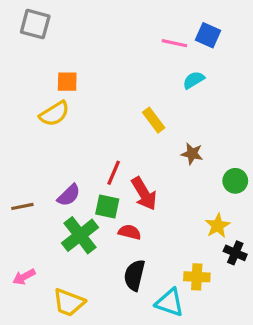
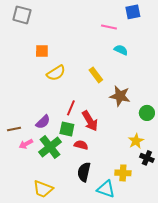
blue square: (208, 35) -> (133, 12), moved, turned -35
cyan semicircle: (194, 80) -> (121, 50), turned 56
yellow semicircle: (54, 114) -> (56, 73), moved
brown star: (192, 154) -> (120, 96), size x1.5
pink arrow: (24, 277) -> (26, 144), moved

